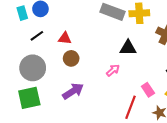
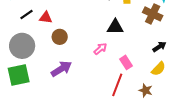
red triangle: (65, 38) -> (46, 18), moved
pink rectangle: (148, 90) -> (126, 62), moved

